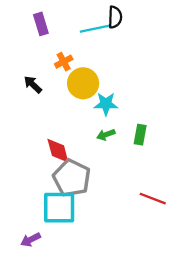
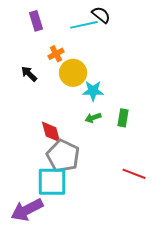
black semicircle: (115, 17) -> (101, 15), turned -54
purple arrow: (31, 240) -> (27, 210), size x1.8

